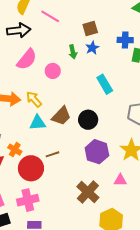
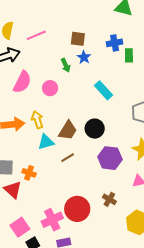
pink line: (50, 16) -> (36, 35), turned -42
brown square: (90, 28) -> (78, 39), turned 35
yellow arrow: (34, 99) -> (37, 120), turned 36
brown line: (52, 154) -> (68, 158), moved
red circle: (31, 168) -> (77, 209), moved
brown cross: (88, 192) -> (109, 199), size x0.6

